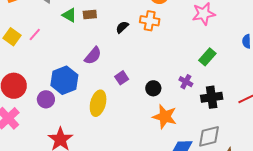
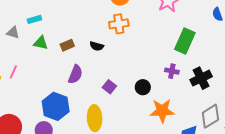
brown rectangle: (90, 15) -> (67, 45), moved
black semicircle: (122, 27) -> (97, 46), moved, turned -104
green rectangle: (207, 57) -> (185, 41), size x1.4

